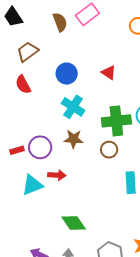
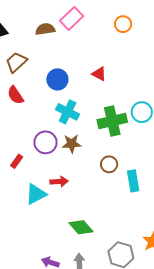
brown semicircle: (60, 22) -> (45, 29), turned -72
purple circle: (40, 147) -> (46, 142), moved
red rectangle: (17, 150) -> (17, 161), turned -32
brown circle: (109, 150) -> (109, 164), moved

